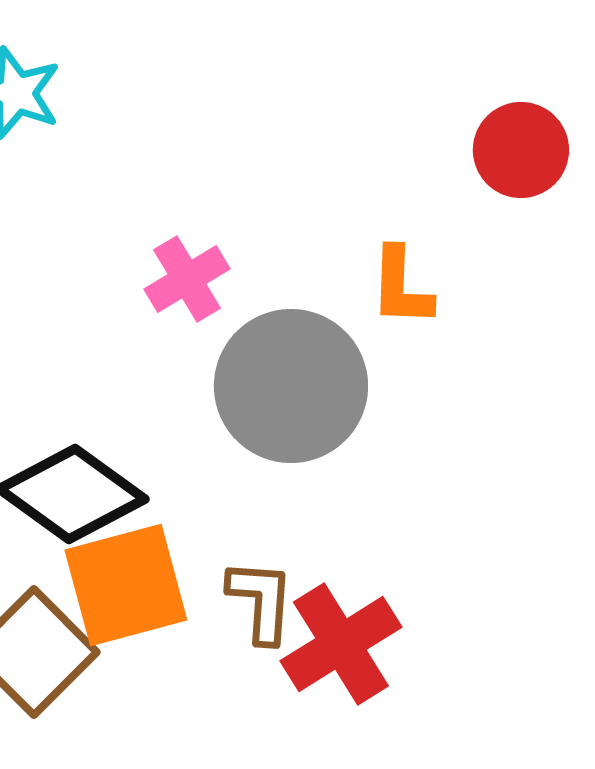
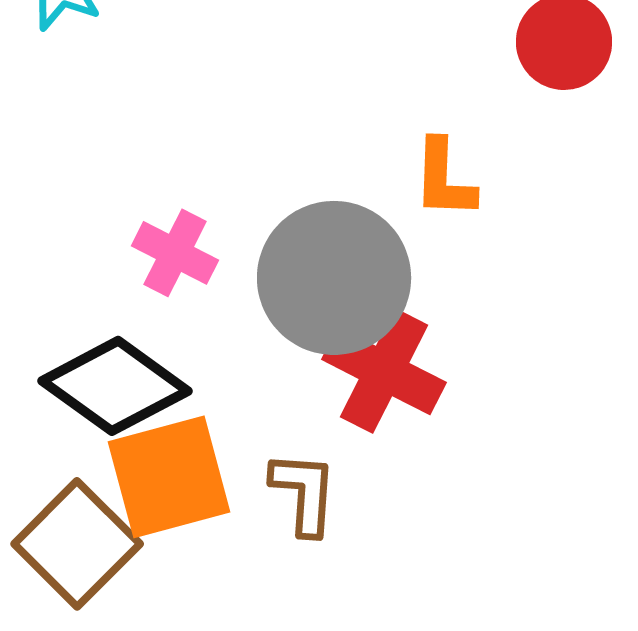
pink cross: (187, 279) -> (175, 253), moved, turned -32
red cross: (341, 644) -> (384, 371), moved, turned -31

